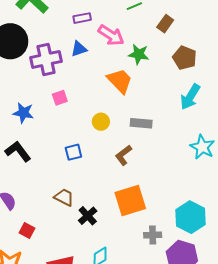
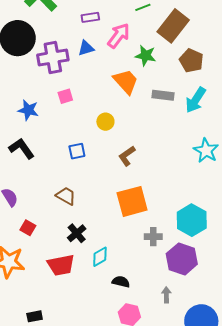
brown rectangle: (165, 24) -> (173, 26), size x1.8
pink arrow: (111, 35) -> (119, 36), turned -88
gray rectangle: (141, 123) -> (163, 95), moved
black cross: (88, 216) -> (77, 233), moved

